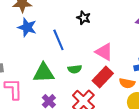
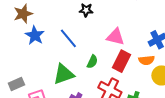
blue star: (27, 27) -> (35, 35), turned 30
green semicircle: (75, 69) -> (92, 62), turned -40

